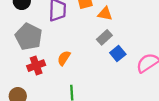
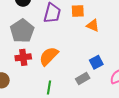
gray rectangle: (104, 37) -> (83, 78), moved
orange semicircle: (64, 58) -> (49, 56), size x1.5

